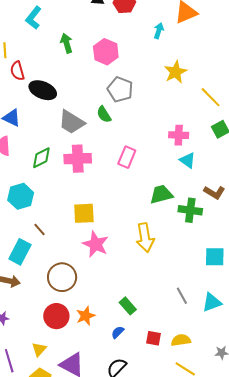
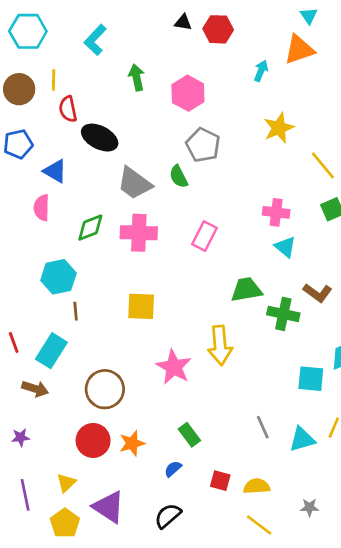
brown line: (39, 229) -> (76, 311), moved, turned 32
pink star: (96, 244) -> (174, 367), moved

